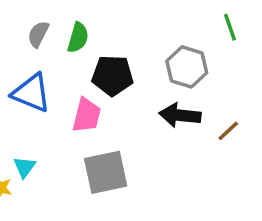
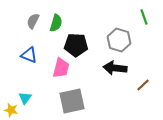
blue triangle: (31, 93) -> (29, 55), size x0.7
brown line: (228, 131) -> (143, 85), moved

